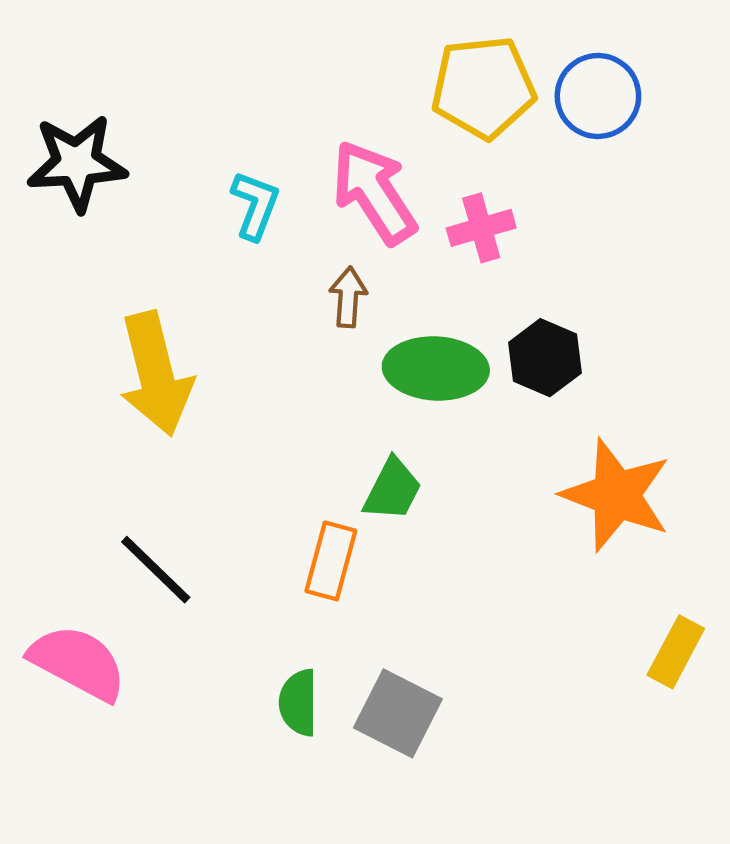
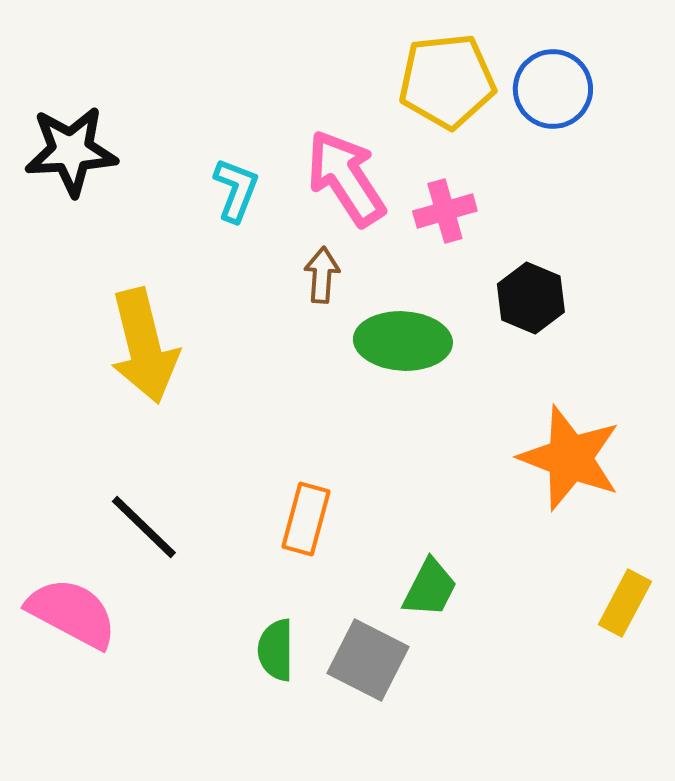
black hexagon: (545, 358) -> (531, 298), moved
green trapezoid: (393, 490) -> (430, 588), moved

